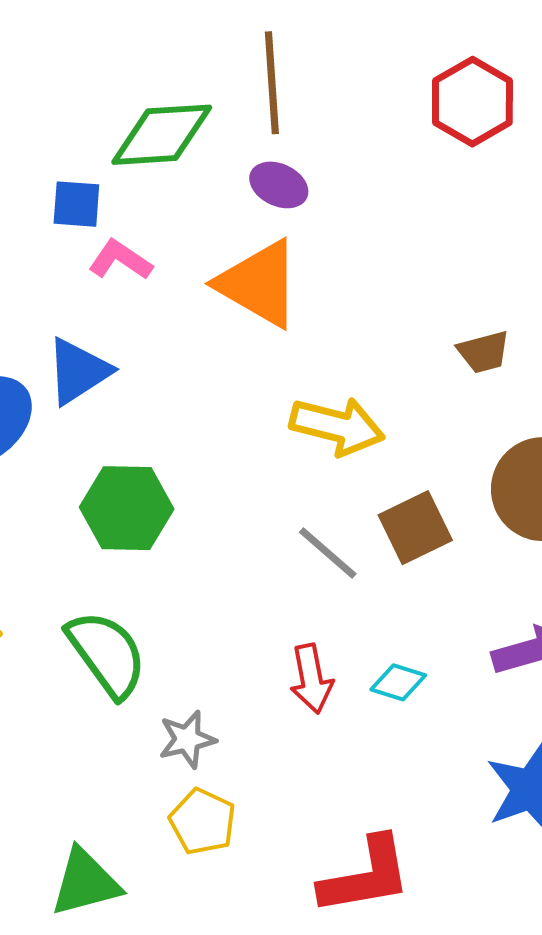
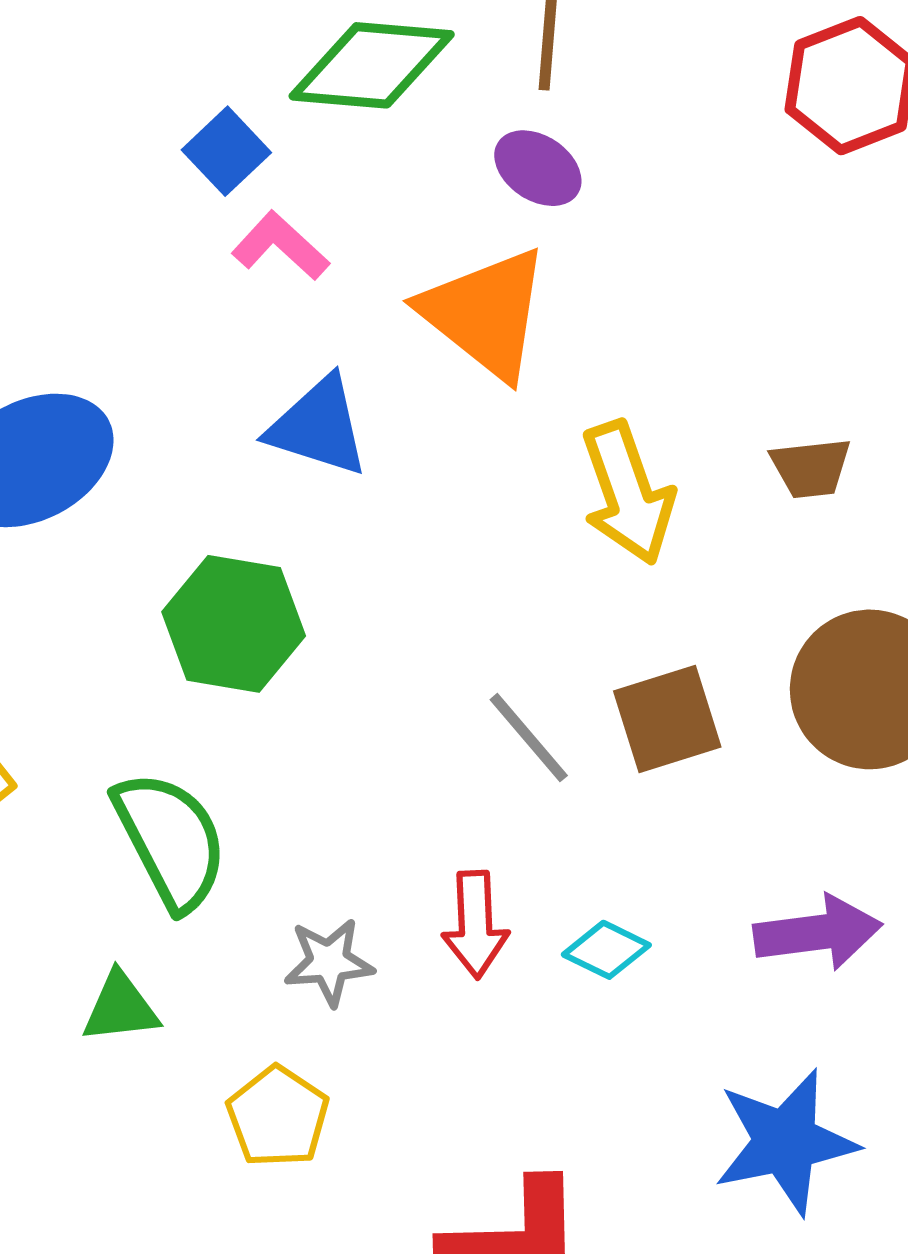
blue square: (76, 204) -> (226, 151), turned 34
blue triangle: (78, 371) -> (318, 427), moved, turned 42
yellow arrow: (337, 426) -> (628, 493), moved, turned 48
gray star: (187, 739) -> (329, 962), moved
green triangle: (85, 882) -> (120, 1008), moved, size x0.7

